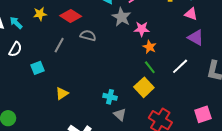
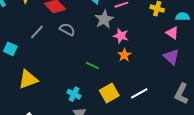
white line: (180, 66) -> (139, 93), moved
green line: (150, 67) -> (92, 66), moved, turned -40
cyan square: (37, 68) -> (10, 49), turned 32
yellow triangle: (62, 93) -> (28, 79), size x1.5

